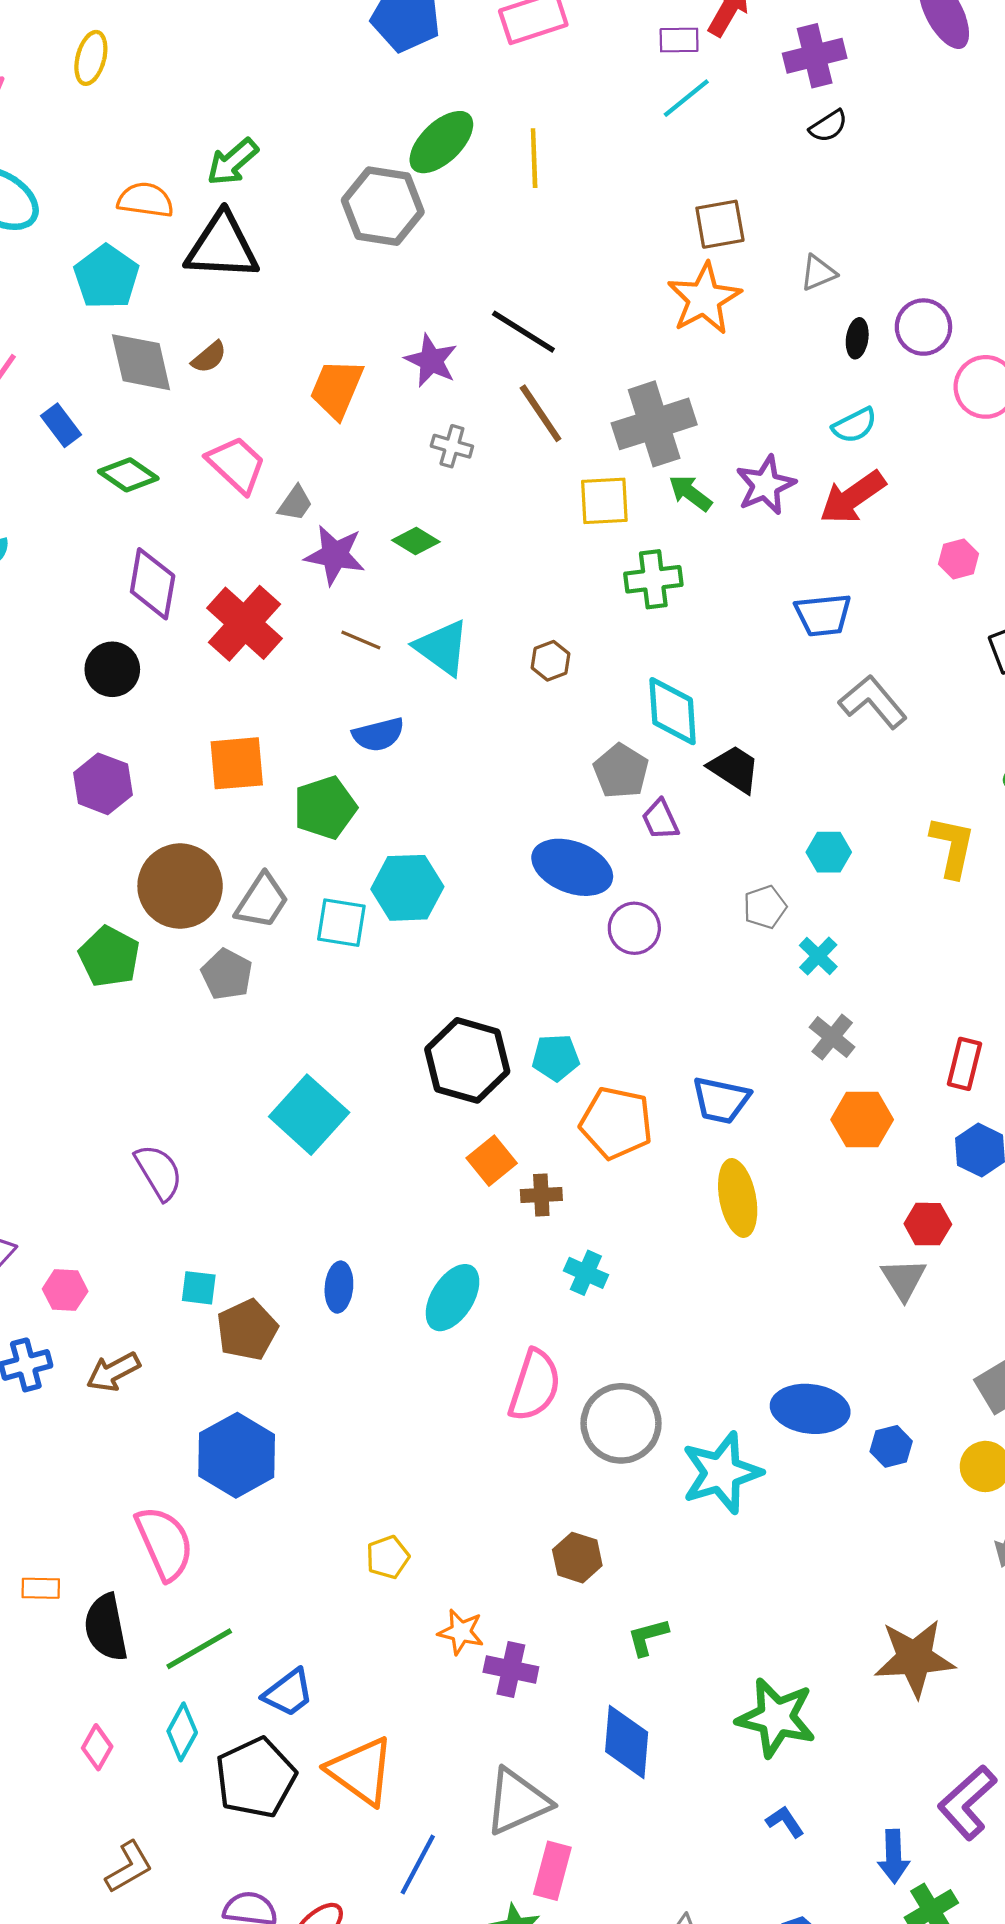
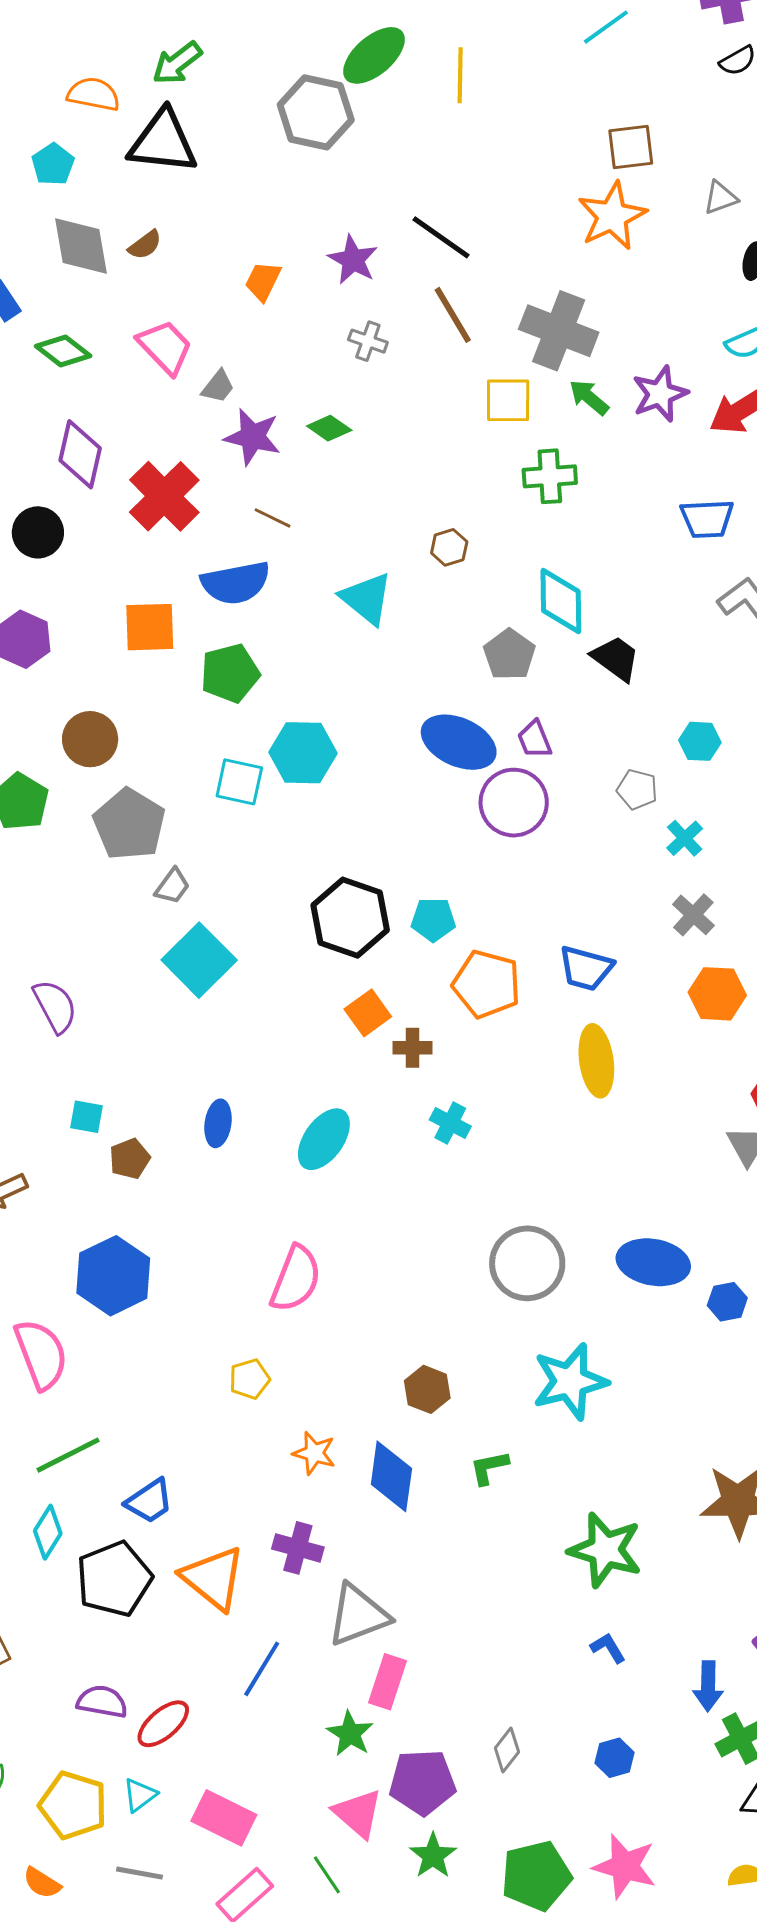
cyan pentagon: (106, 277) -> (53, 164), size x0.7
orange trapezoid: (337, 389) -> (263, 281), size x0.7
gray cross: (654, 424) -> (559, 331), turned 36
cyan triangle: (442, 648) -> (367, 598), moved
blue semicircle: (378, 735) -> (236, 583), moved, size x1.4
purple trapezoid: (660, 819) -> (535, 739), moved
brown circle: (180, 886) -> (90, 739), size x0.7
gray trapezoid: (262, 901) -> (172, 886), moved, size x0.7
gray pentagon: (765, 907) -> (637, 789), turned 30
purple circle: (634, 928) -> (514, 803), size x1.4
gray pentagon: (227, 974) -> (129, 824), size x1.5
brown pentagon: (247, 1330) -> (130, 1159), size x0.7
pink semicircle: (535, 1385) -> (296, 1279), moved
gray circle: (621, 1423) -> (527, 1263), moved
cyan star: (722, 1473) -> (570, 1381), moved
purple cross: (511, 1669) -> (298, 1548), moved
blue diamond: (627, 1742) -> (391, 1476), moved

